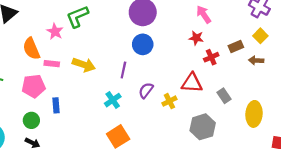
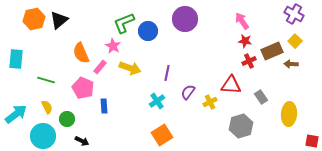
pink star: (55, 32) -> (113, 46), moved
red star: (196, 38) -> (245, 41), moved
blue circle: (143, 44) -> (148, 31), moved
brown rectangle: (236, 47) -> (272, 51), size x1.5
pink rectangle: (52, 64) -> (100, 67), turned -56
pink pentagon: (34, 86) -> (83, 88), turned 30
green circle: (31, 120) -> (67, 119), moved

